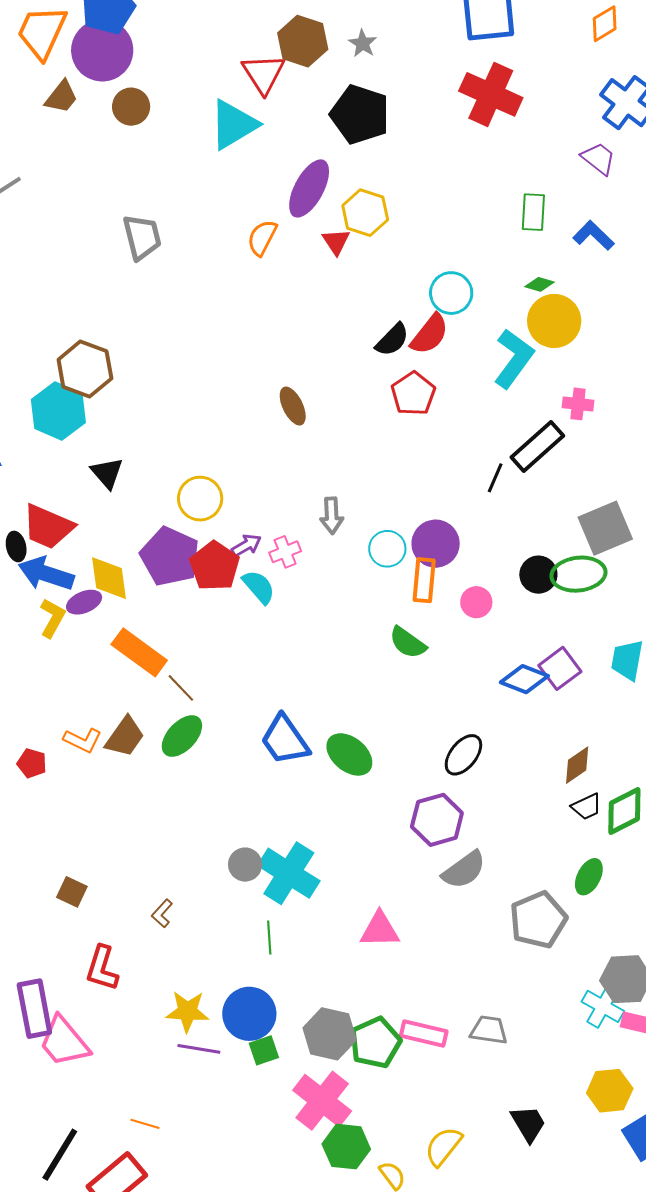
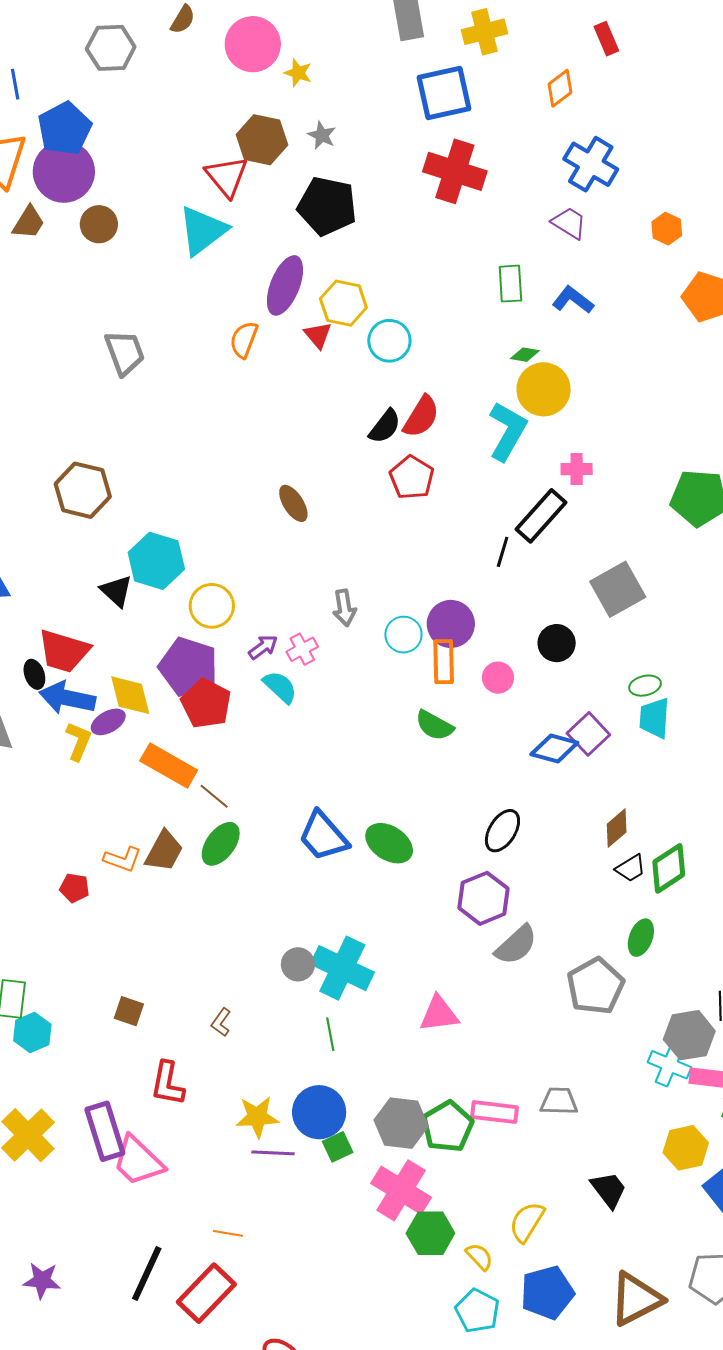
cyan circle: (451, 293) -> (389, 341), moved
cyan hexagon: (58, 411) -> (156, 561), moved
red pentagon: (215, 566) -> (206, 704), moved
green ellipse: (578, 574) -> (645, 686), moved, size x0.6

